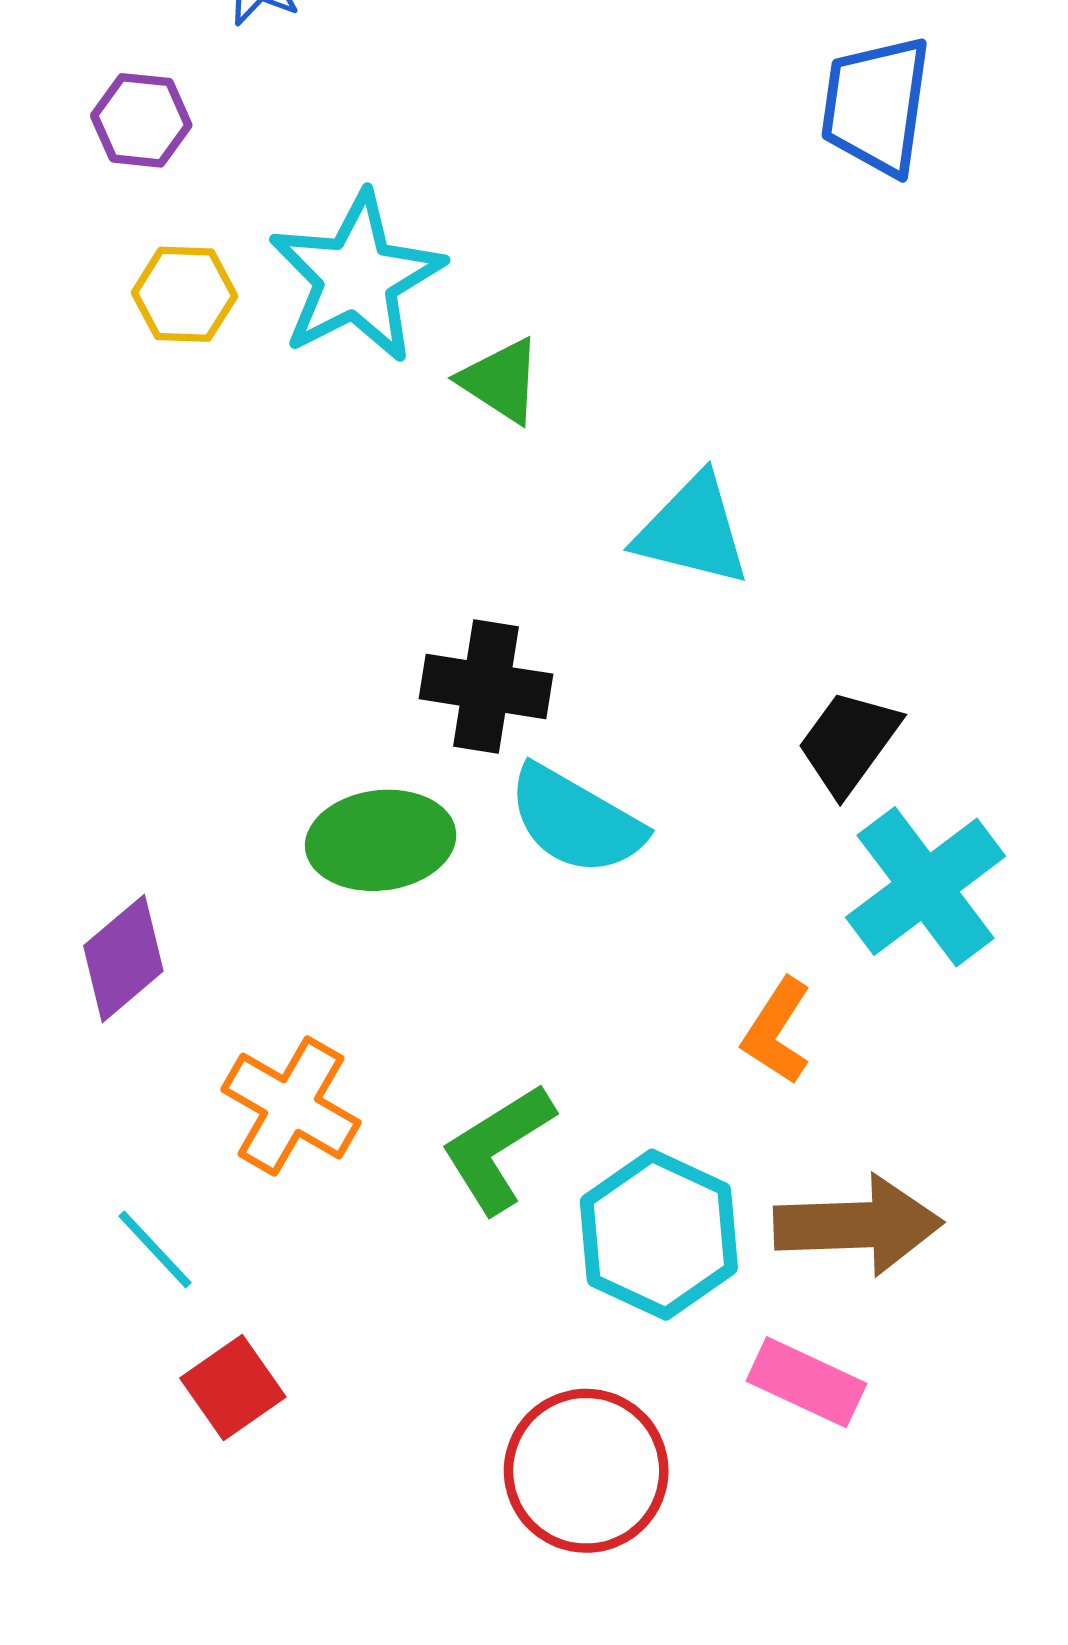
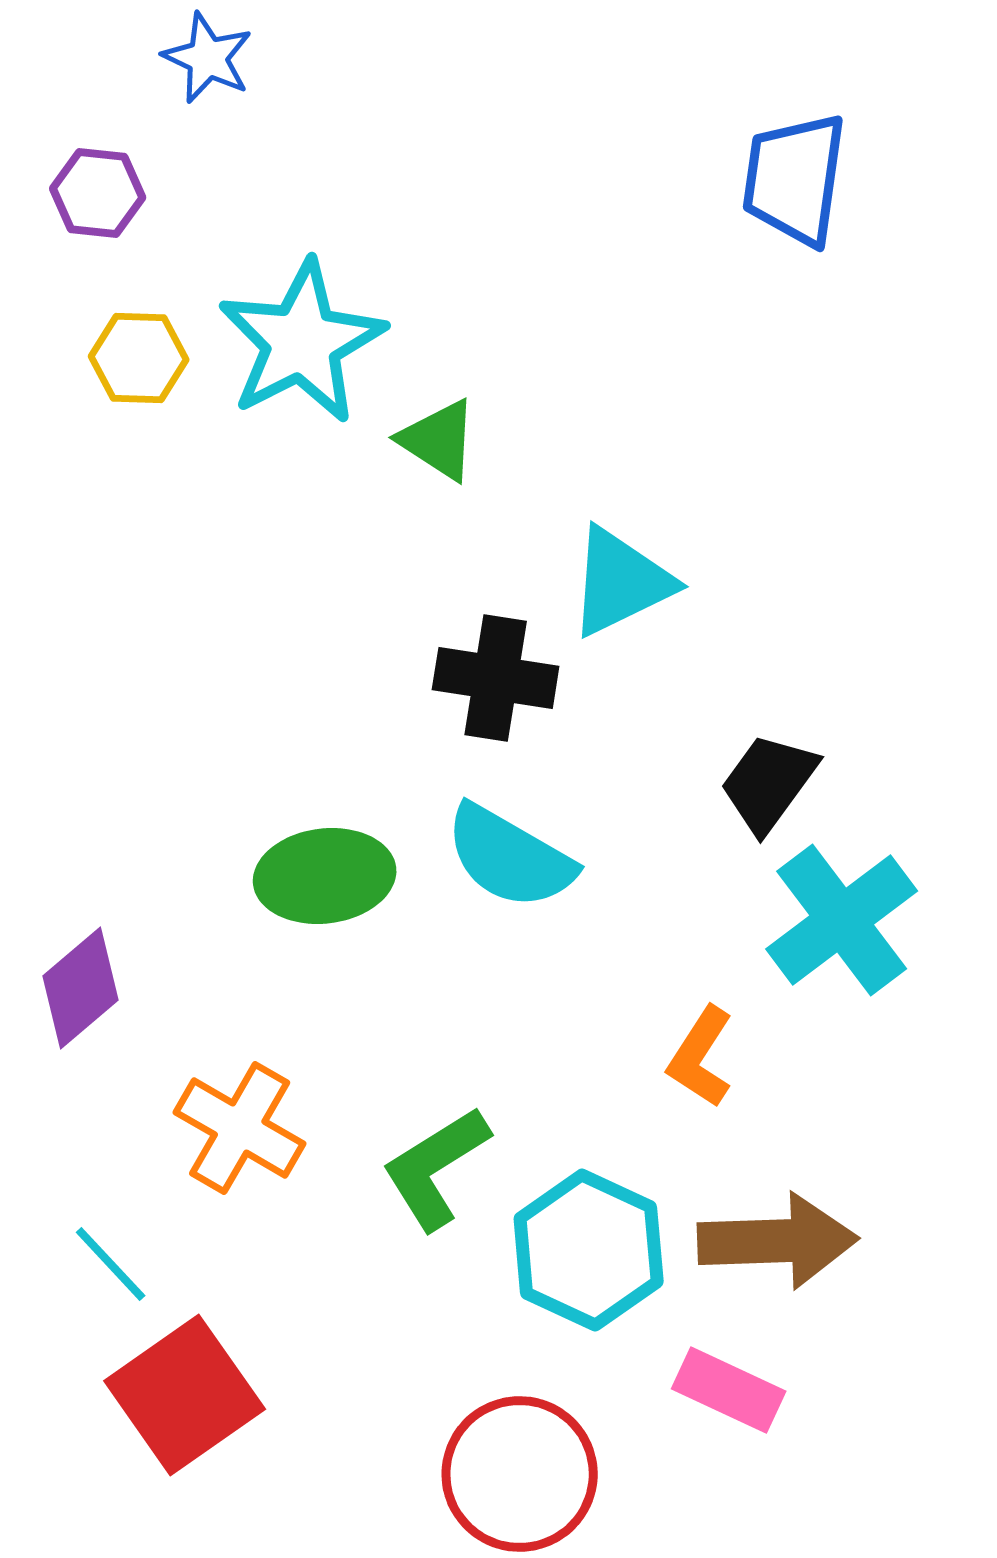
cyan triangle: (693, 530) -> (621, 582), turned -40
black cross: (486, 686) -> (496, 678), moved
red square: (233, 1387) -> (185, 1395), size x1.6

